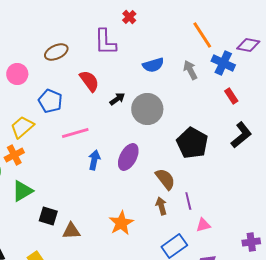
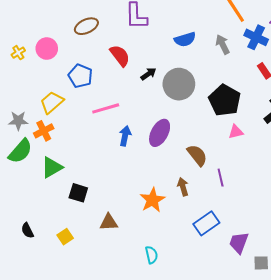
black pentagon: (192, 143) -> (225, 100), moved
brown arrow: (161, 206) -> (183, 187), moved
pink triangle: (203, 225) -> (236, 132), moved
brown triangle: (71, 231) -> (109, 222), moved

